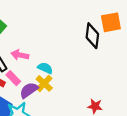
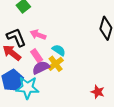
pink rectangle: (13, 78) -> (37, 56), moved

